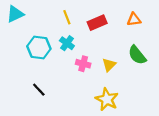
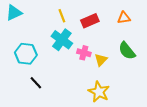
cyan cross: (67, 43) -> (62, 40), size x1.5
cyan hexagon: (39, 48) -> (26, 54), moved
pink cross: (83, 64) -> (84, 53), moved

